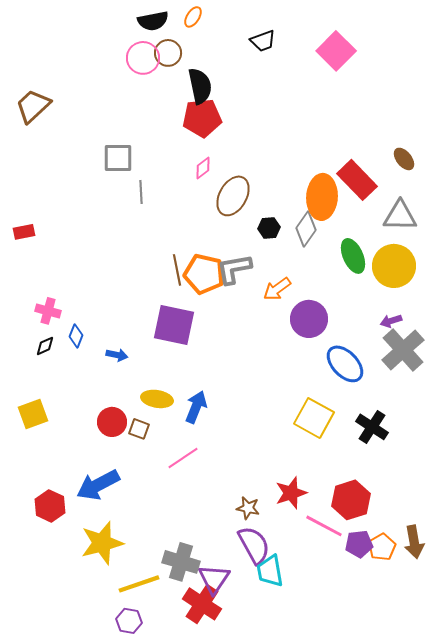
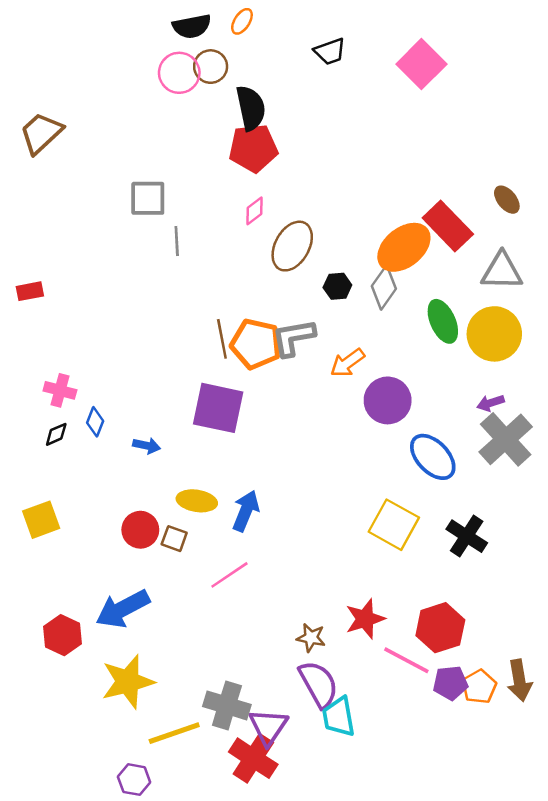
orange ellipse: (322, 197) -> (404, 247), turned 48
purple hexagon: (129, 621) -> (134, 780), moved

